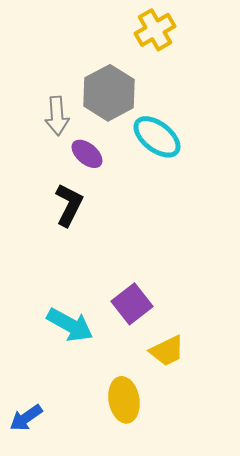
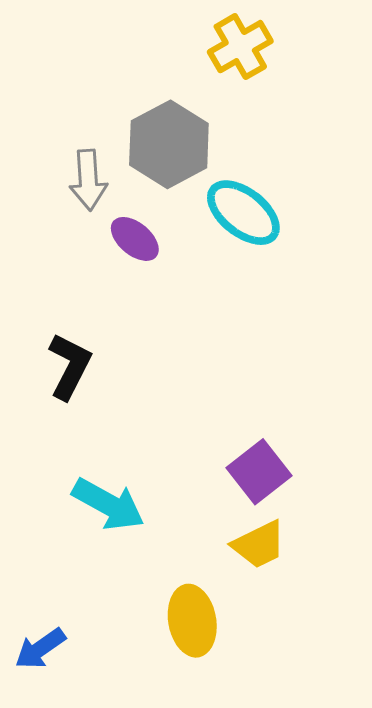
black L-shape: (69, 205) -> (70, 366), moved
purple square: (132, 304) -> (259, 472), moved

